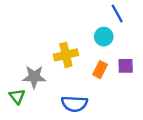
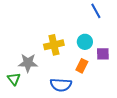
cyan circle: (104, 37) -> (85, 42), moved
orange rectangle: (100, 70) -> (82, 66), moved

